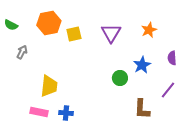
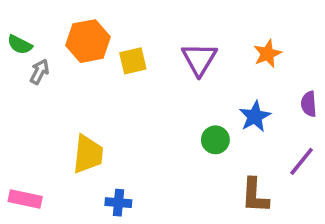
gray arrow: (22, 52) -> (39, 72), moved
pink rectangle: (39, 112) -> (25, 199), moved

